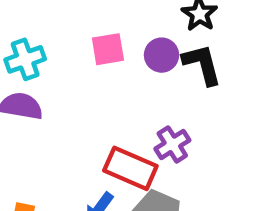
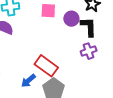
purple cross: (172, 144) -> (89, 51), moved

